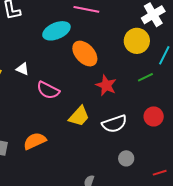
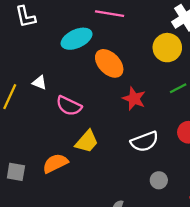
yellow trapezoid: (79, 116) -> (87, 142), moved

